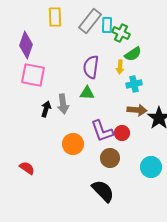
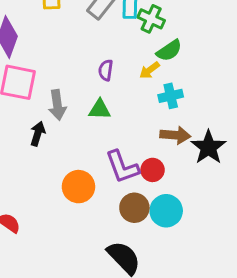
purple semicircle: (91, 67) -> (106, 70), size x0.6
yellow arrow: (120, 67) -> (150, 70), turned 48
gray arrow: (63, 104) -> (57, 105), moved
cyan circle: (151, 167) -> (166, 211), moved

